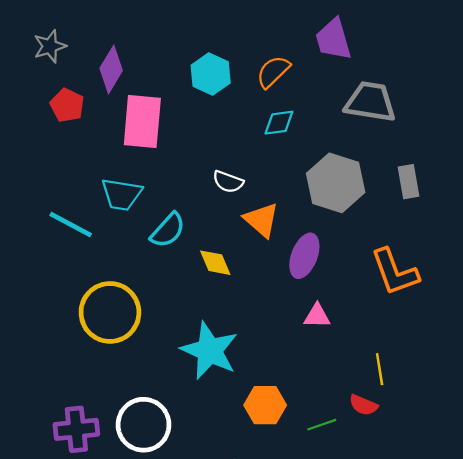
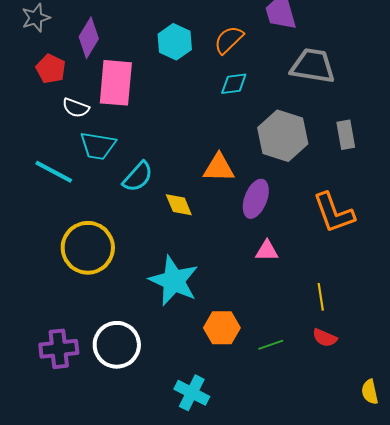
white semicircle: (228, 182) -> (76, 108), moved
orange triangle: (262, 220) -> (219, 168), turned -40
red semicircle: (363, 405) -> (325, 338), moved

